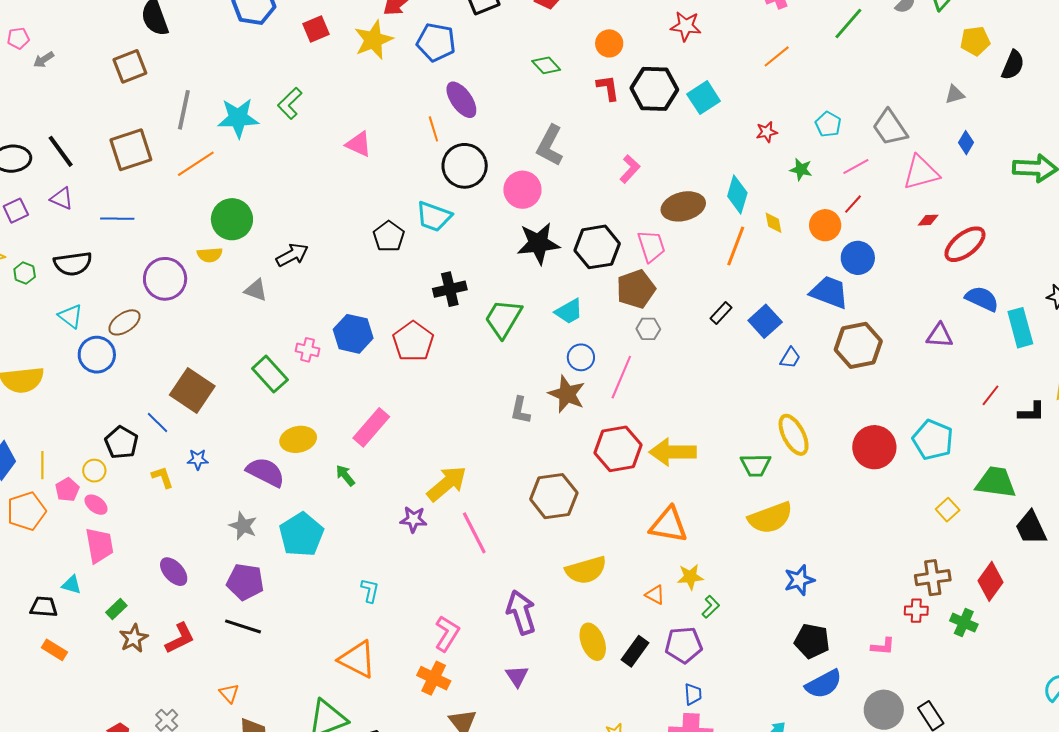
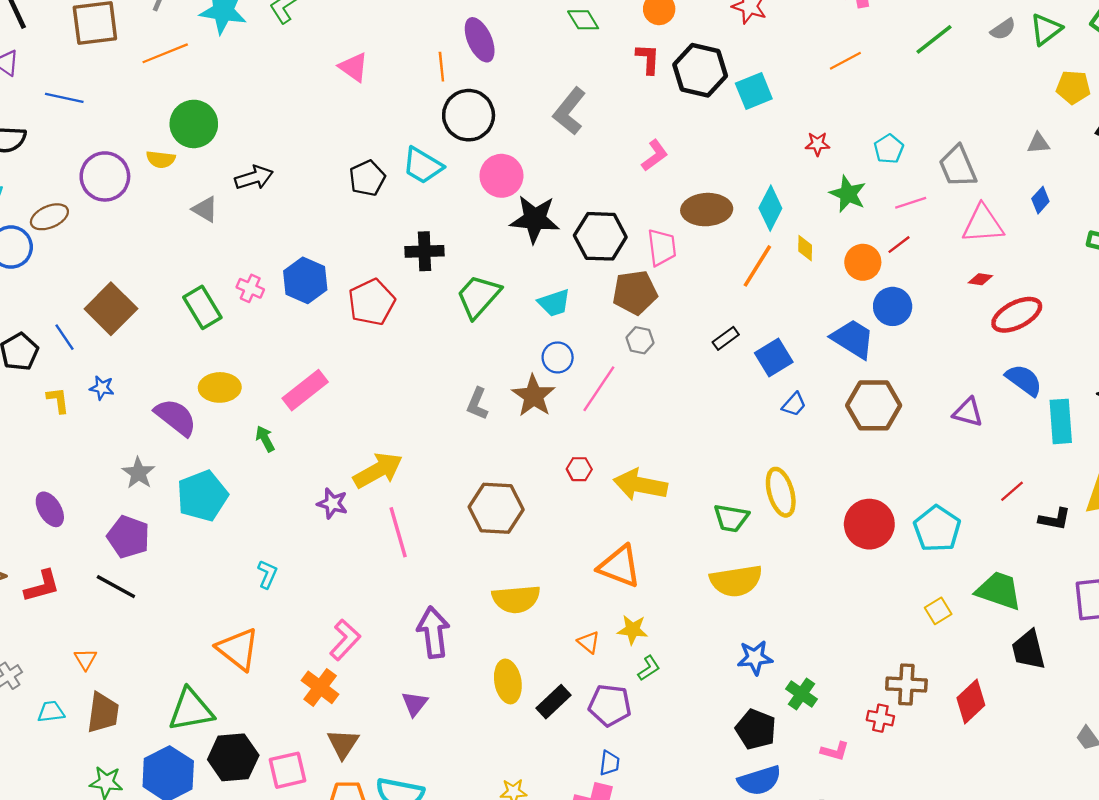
green star: (801, 169) -> (848, 194), size x1.4
pink circle: (522, 190) -> (501, 176), moved
red hexagon: (618, 449) -> (579, 469), size x0.5
green cross: (964, 623) -> (802, 694), moved

